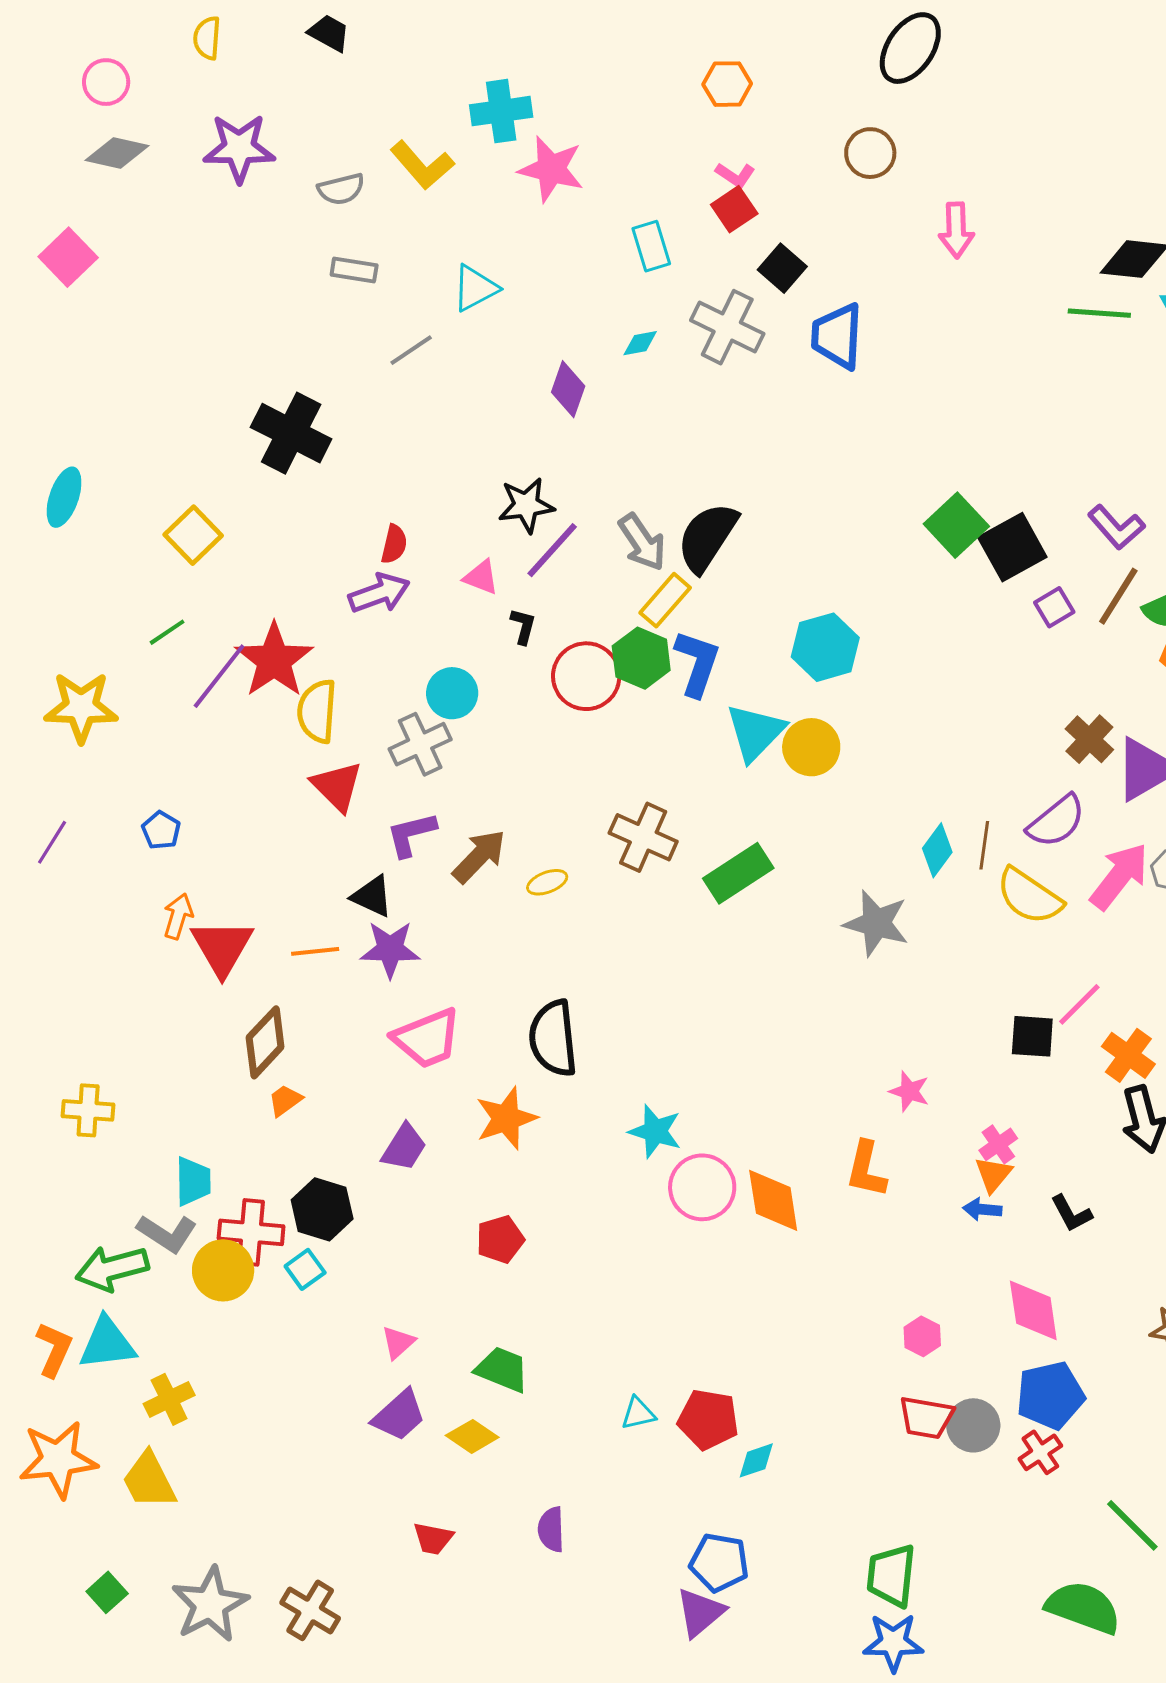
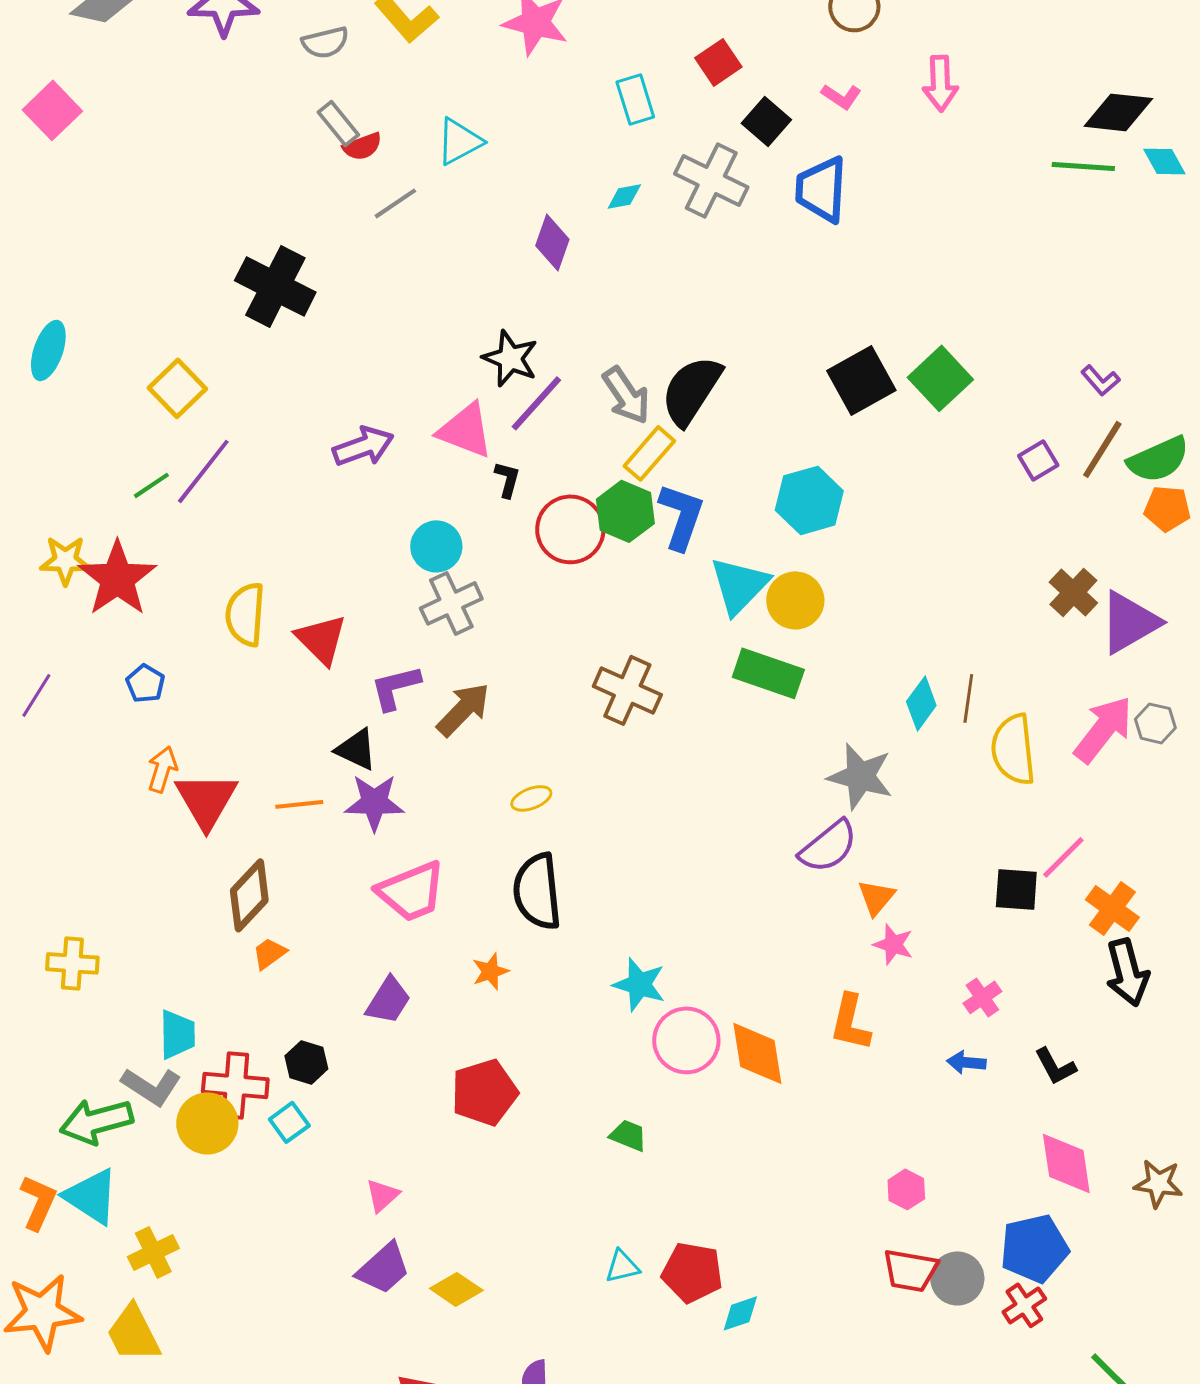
pink L-shape: (735, 175) -> (841, 96), moved
gray rectangle: (354, 270) -> (338, 123), turned 42
black star: (526, 505) -> (510, 358), turned 30
purple L-shape: (1116, 527) -> (1100, 380), size x0.7
red semicircle: (394, 544) -> (362, 146), moved, turned 57
black square: (1012, 547) -> (861, 380), moved
pink triangle: (481, 577) -> (465, 430), size x1.6
red star: (274, 660) -> (117, 578), moved
purple line: (219, 676) -> (203, 471), moved
yellow star: (81, 707) -> (65, 560), size x0.7
yellow semicircle: (317, 711) -> (245, 614), moved
gray cross: (420, 744) -> (451, 603), moved
purple semicircle: (1056, 821) -> (828, 846), moved
green rectangle: (738, 873) -> (768, 673), moved, turned 52
yellow ellipse: (547, 882) -> (531, 798), moved
yellow semicircle: (1029, 896) -> (1013, 749), turned 50
orange star: (506, 1118) -> (490, 971), size x0.6
orange triangle: (993, 1174) -> (876, 897), moved
black hexagon: (322, 1209) -> (306, 1062), size x0.7
red pentagon: (500, 1239) -> (484, 1092), size x1.4
pink diamond: (1033, 1310) -> (1066, 1163), moved
cyan triangle: (107, 1343) -> (91, 1196), turned 40
green trapezoid: (502, 1369) -> (628, 1135), moved, size x0.7

